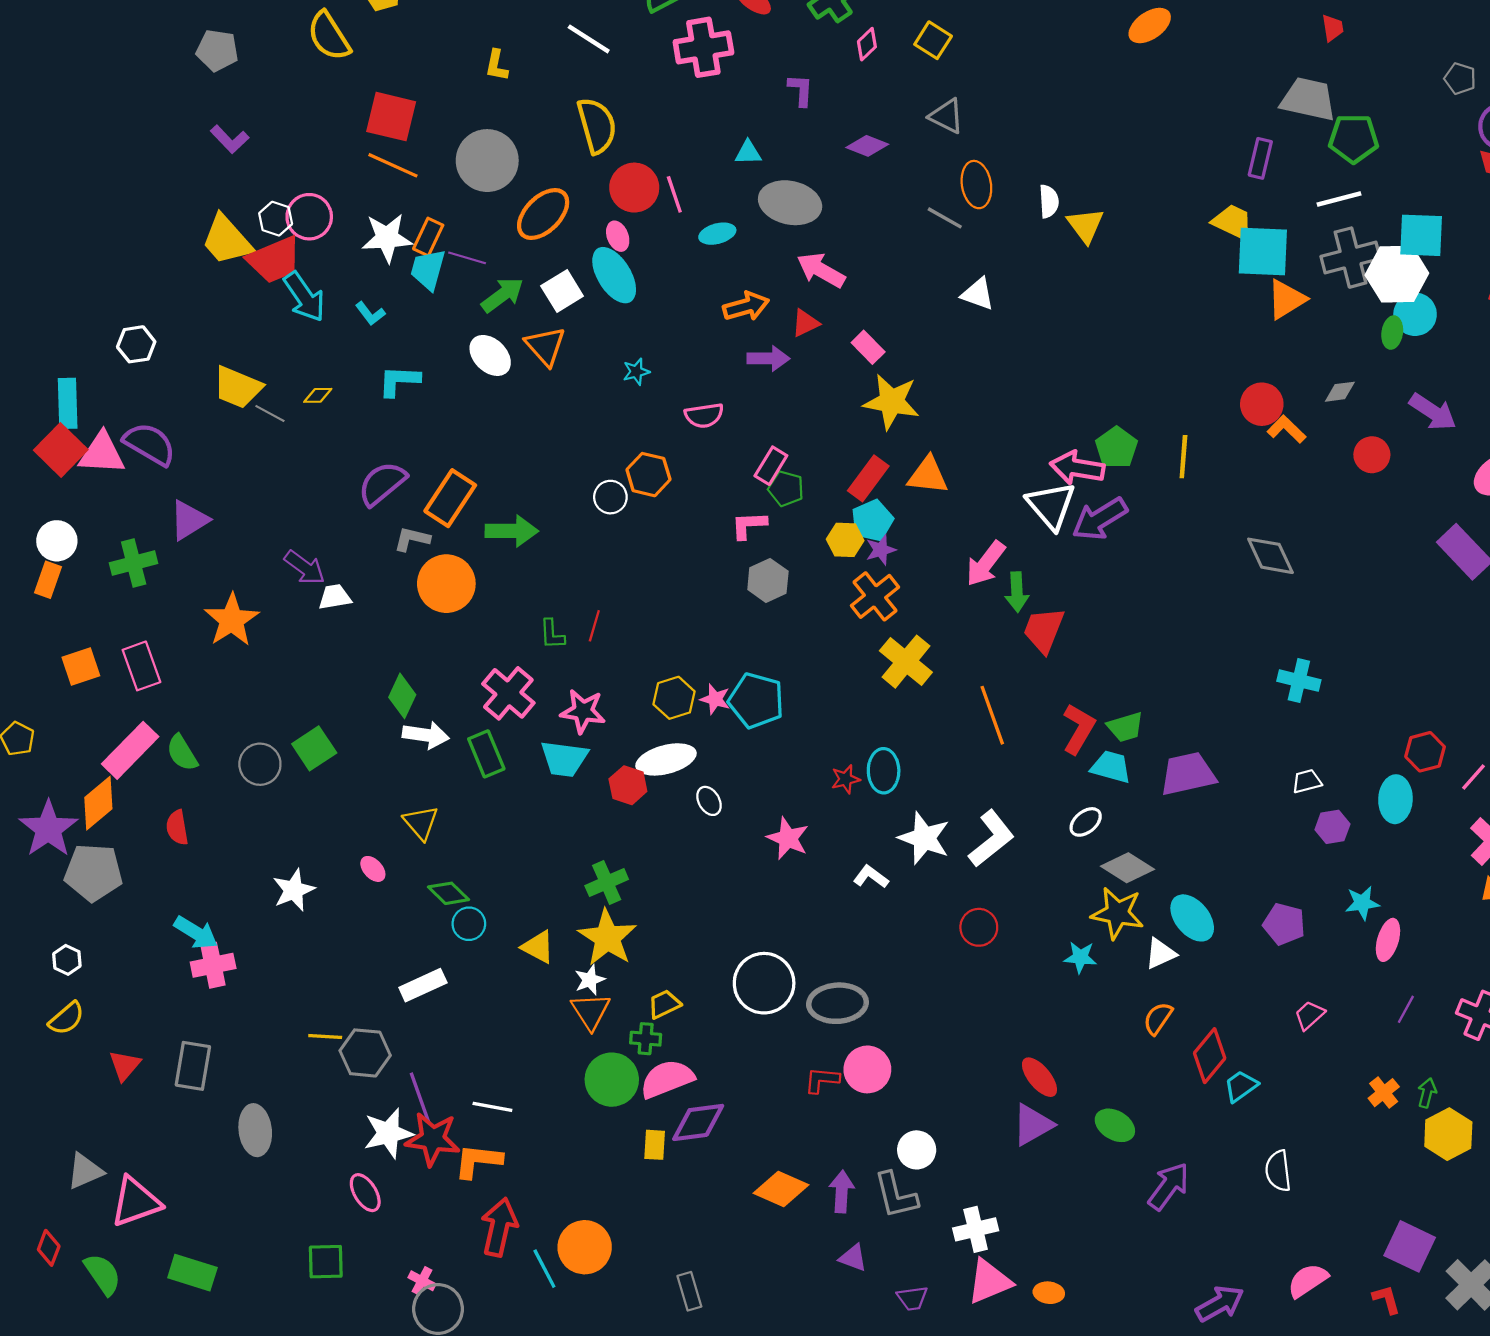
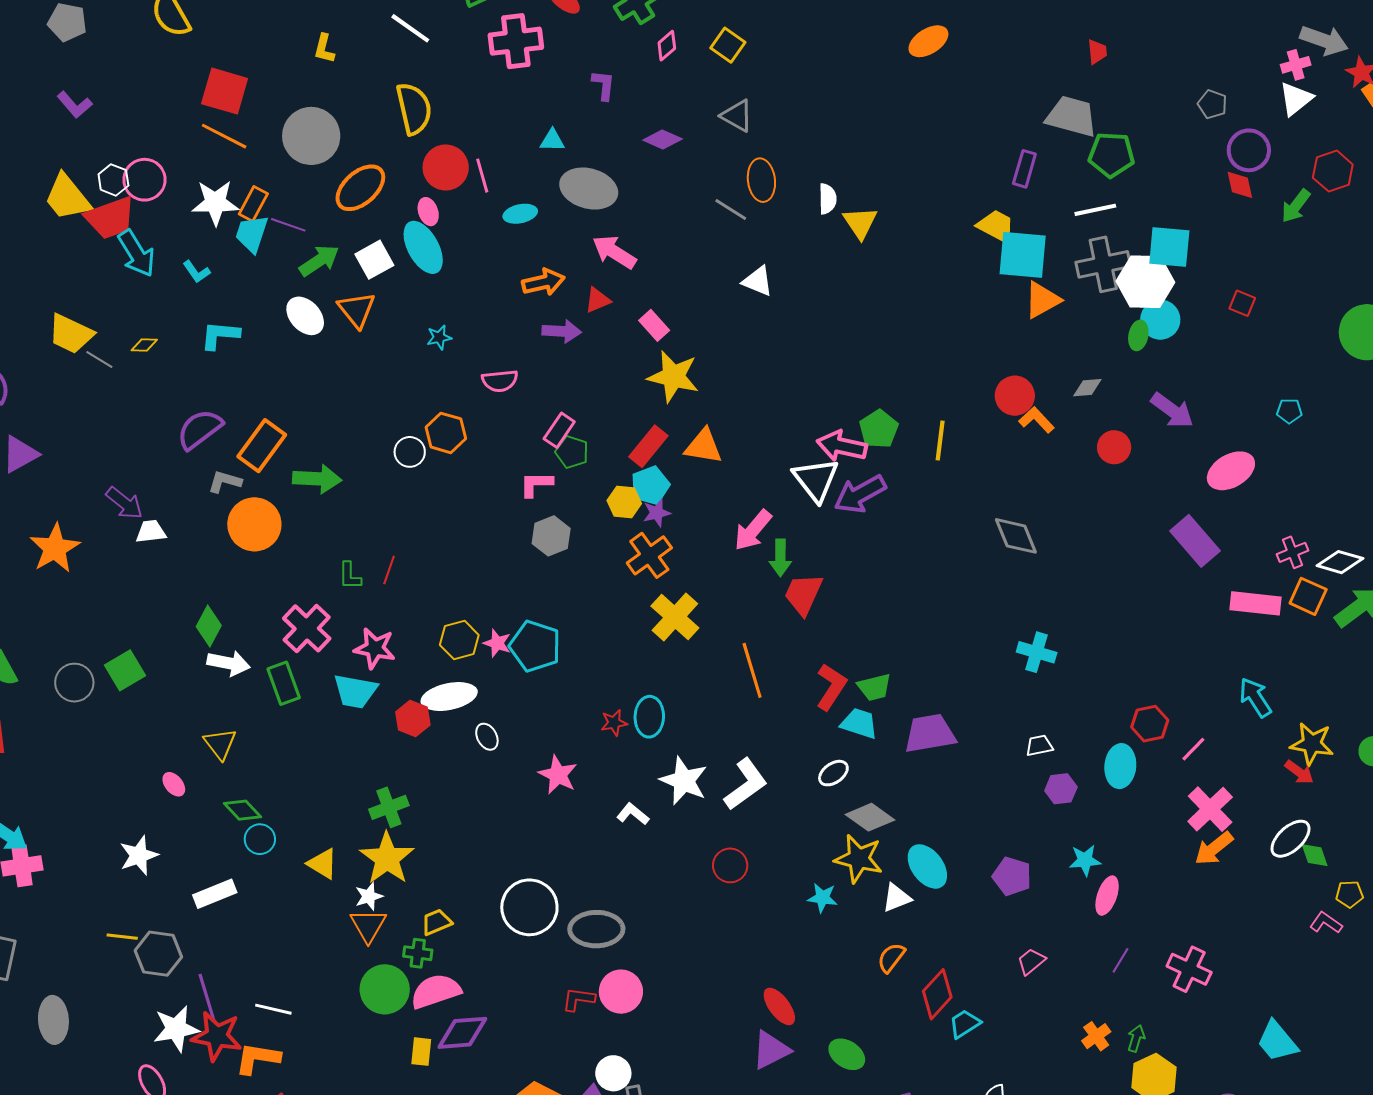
white star: (294, 890) -> (139, 855), moved
white circle: (917, 1150) -> (613, 1073), moved

